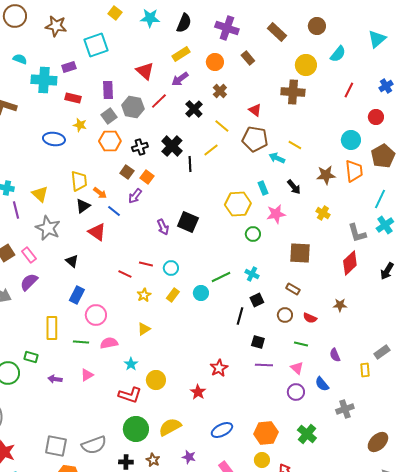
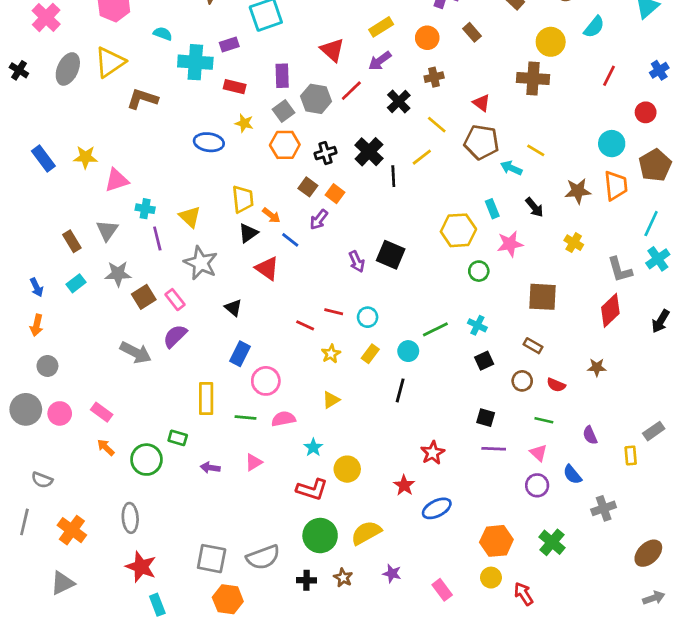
brown cross: (220, 91) -> (434, 77), turned 32
black line: (240, 316) -> (400, 390), moved
blue ellipse: (222, 430) -> (437, 508), moved

